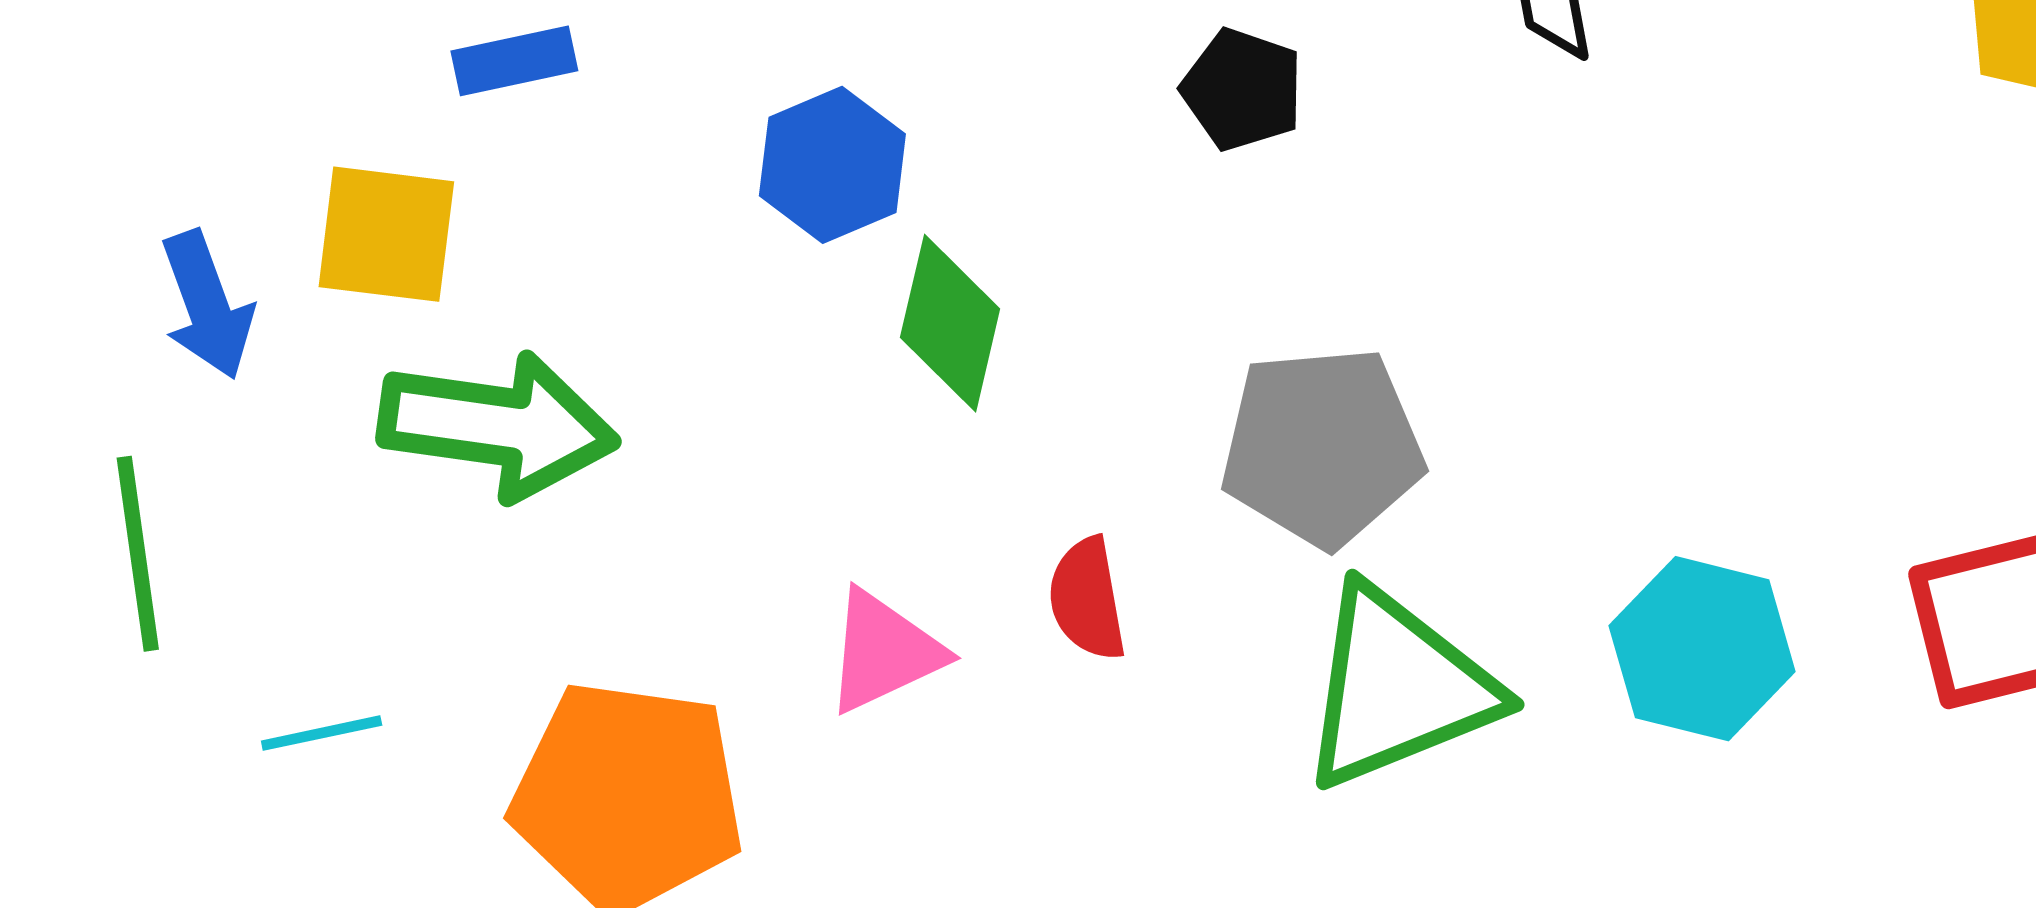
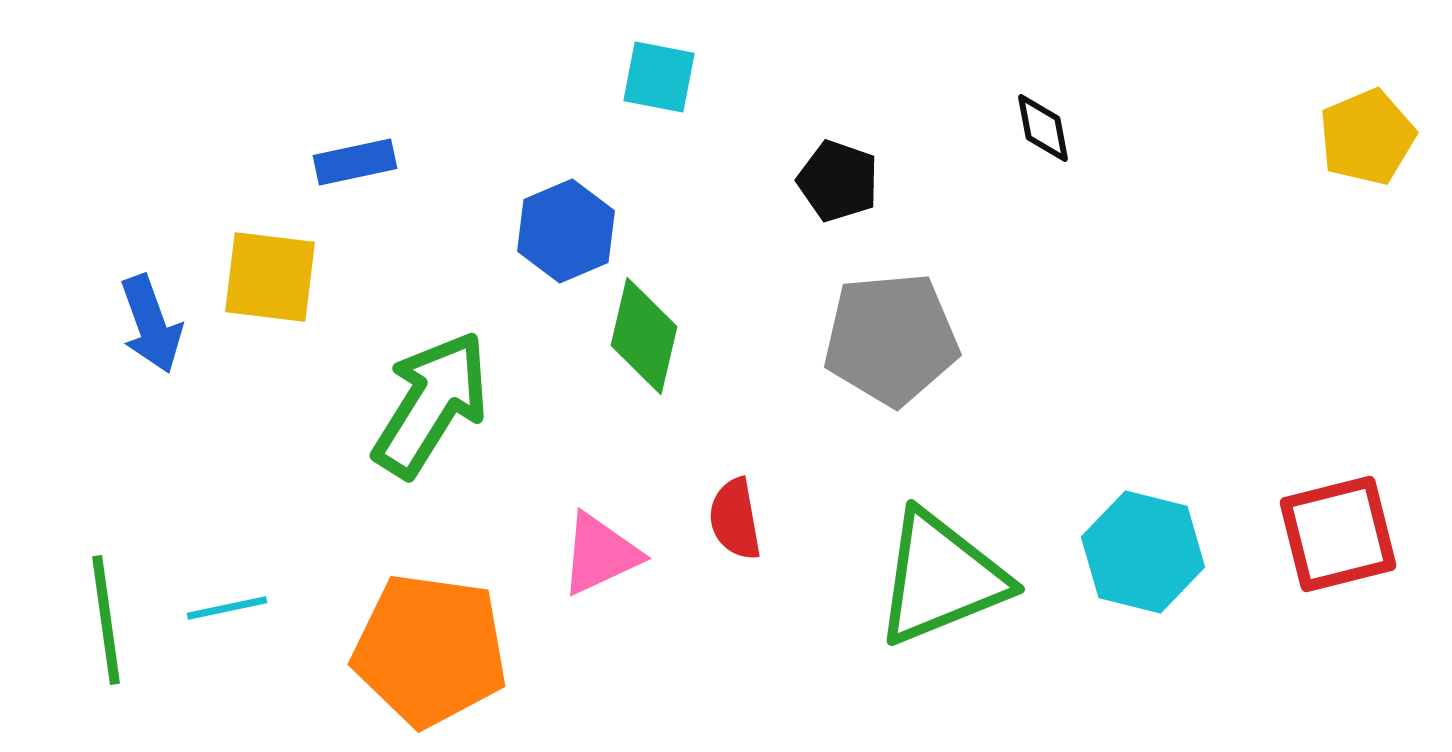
green arrow: (498, 426) -> (431, 404), moved, turned -66
gray pentagon: (1322, 447) -> (891, 339), moved
green line: (138, 554) -> (106, 620), moved

